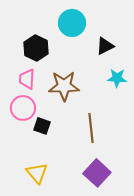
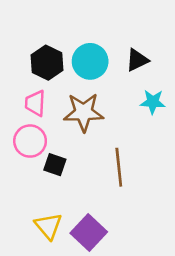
cyan circle: (72, 23) -> (90, 61), moved
purple square: (97, 173) -> (89, 232), moved

